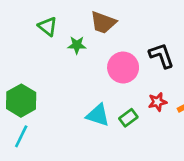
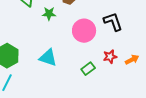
cyan triangle: (98, 115) -> (48, 58), moved

